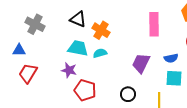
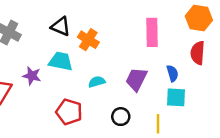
cyan semicircle: (100, 53) -> (97, 82), moved
blue semicircle: (171, 58) -> (172, 73), turned -96
purple star: (69, 70) -> (32, 76), moved

